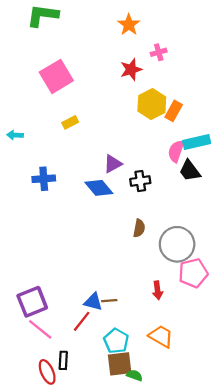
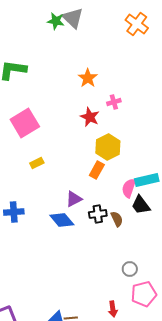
red star: (131, 69) -> (90, 117), turned -30
orange rectangle: (174, 111) -> (97, 170), moved
brown semicircle: (139, 228) -> (117, 219), moved, turned -35
gray circle: (177, 244) -> (130, 269), size x0.5

